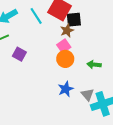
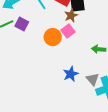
purple square: (19, 54) -> (22, 24), moved
orange circle: (65, 59) -> (53, 37), moved

